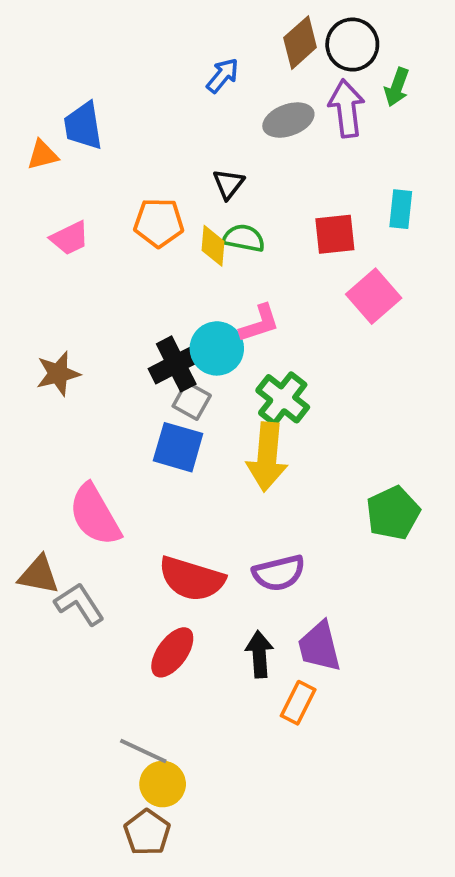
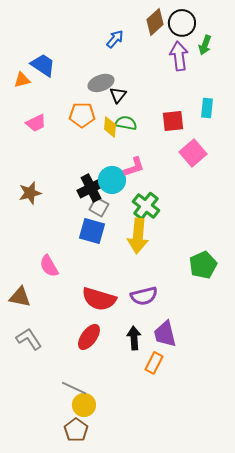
gray ellipse: (288, 120) -> (101, 83), moved
blue trapezoid: (83, 126) -> (43, 65), turned 132
pink semicircle: (95, 515) -> (49, 266), size x0.7
gray L-shape: (79, 604) -> (29, 339), moved

